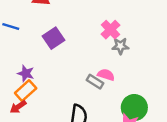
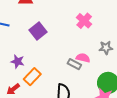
gray star: (120, 46) -> (106, 48), moved
orange rectangle: (26, 91) -> (32, 77), moved

